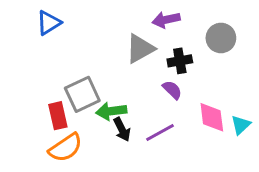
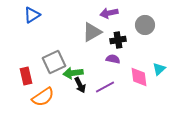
purple semicircle: (172, 90) -> (113, 59), turned -32
red rectangle: (58, 116) -> (26, 76), moved
cyan triangle: (241, 125) -> (159, 69), moved

